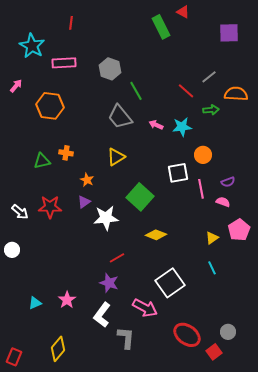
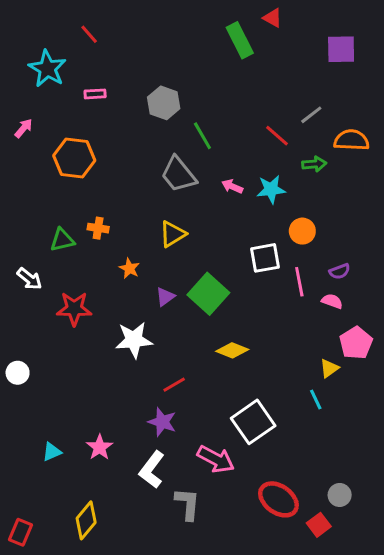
red line: (71, 23) -> (89, 34), moved, turned -48
pink rectangle: (64, 63) -> (95, 94), size x0.6
purple triangle: (84, 202) -> (165, 297), moved
white arrow: (20, 212) -> (29, 279), moved
white star: (106, 218) -> (134, 340), moved
yellow triangle: (212, 238) -> (329, 368), moved

